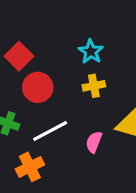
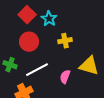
cyan star: (91, 51) -> (49, 19), moved
red square: (19, 56) -> (27, 15), moved

